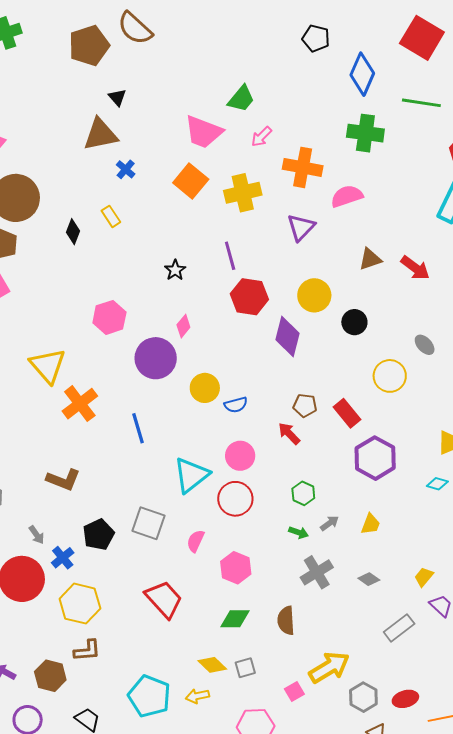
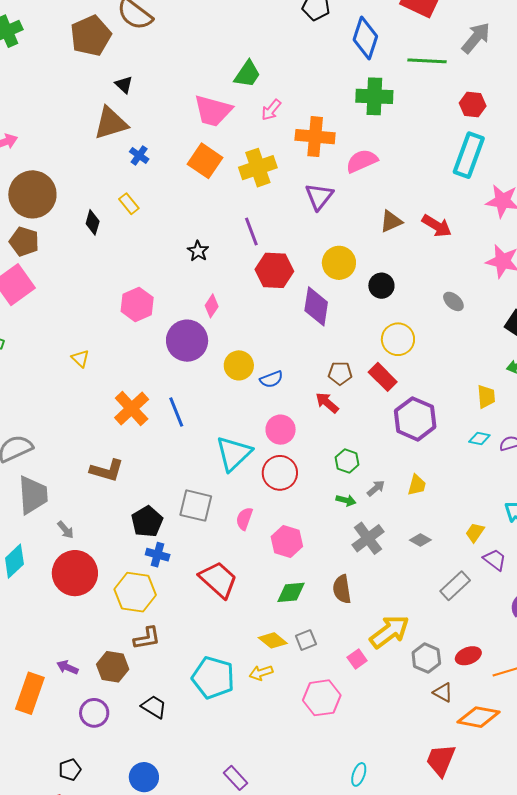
yellow triangle: (48, 366) -> (80, 358), size x0.5
yellow circle: (390, 376) -> (398, 339), moved
orange cross: (80, 404) -> (132, 409), moved
gray arrow: (37, 535) -> (66, 530), moved
blue cross: (63, 558) -> (158, 555), moved, turned -30

